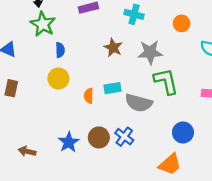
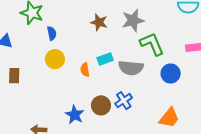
blue circle: (183, 133) -> (171, 74), moved
blue cross: (124, 137) -> (124, 101), turned 30

